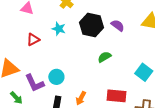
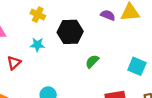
purple semicircle: (118, 25) -> (108, 15), moved

